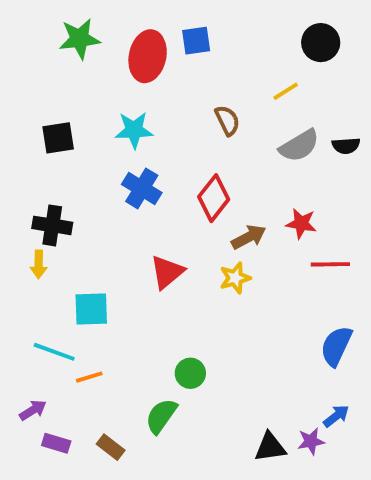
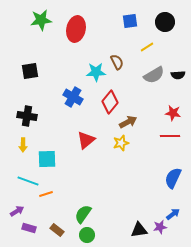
blue square: (196, 41) -> (130, 21), moved
cyan star: (134, 130) -> (96, 72), moved
red star: (301, 223) -> (173, 113), moved
yellow arrow: (39, 264) -> (23, 145), moved
green circle: (190, 373) -> (87, 235), moved

